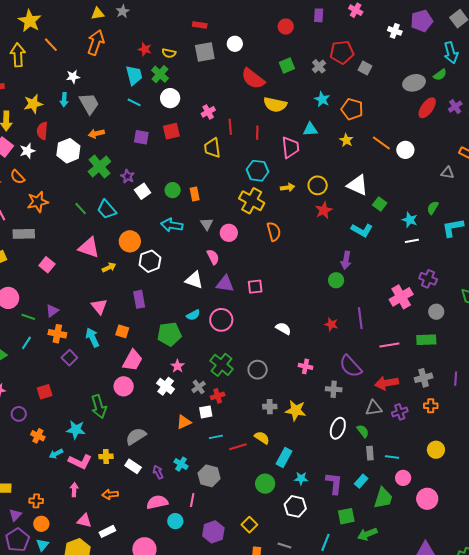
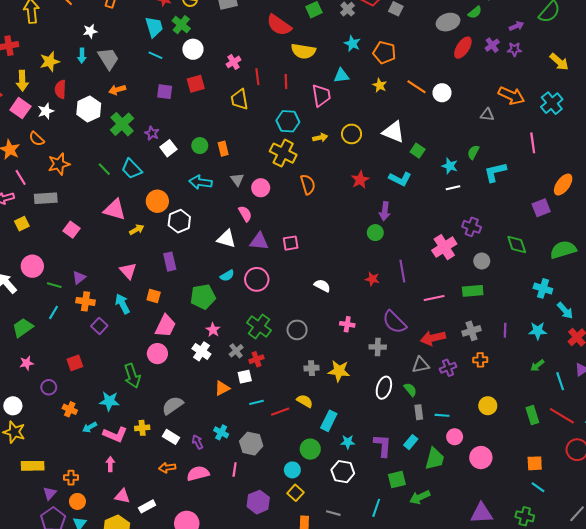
red star: (324, 210) -> (360, 180), moved
orange arrow: (110, 494) -> (167, 468), moved
cyan circle: (175, 521) -> (292, 470), moved

